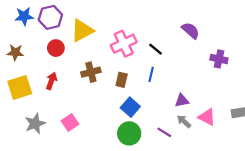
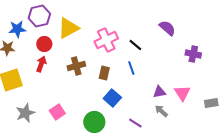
blue star: (24, 16) -> (17, 29), moved
blue line: (151, 74) -> (131, 68), turned -32
red arrow: (51, 81) -> (41, 64), moved
pink triangle: (207, 117) -> (182, 93), moved, turned 30
purple line: (164, 132) -> (135, 123), moved
green circle: (129, 133) -> (94, 122), moved

